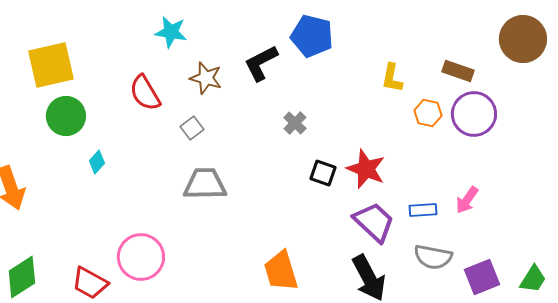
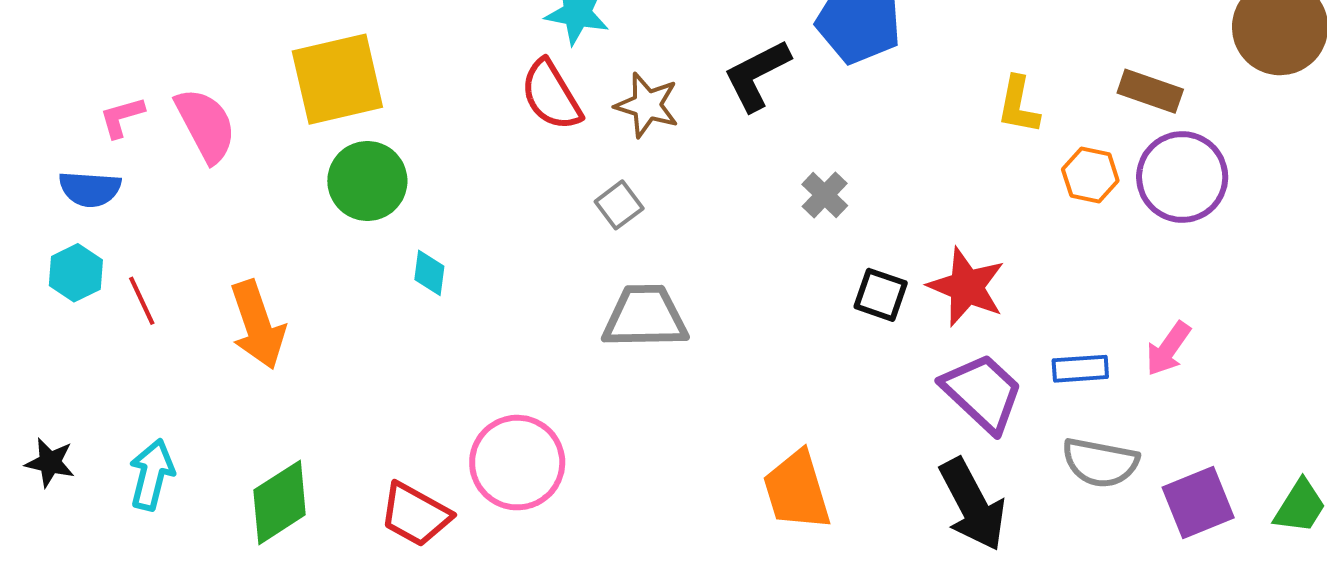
red semicircle: (145, 93) -> (551, 95), moved
cyan diamond: (97, 162) -> (429, 273), turned -35

